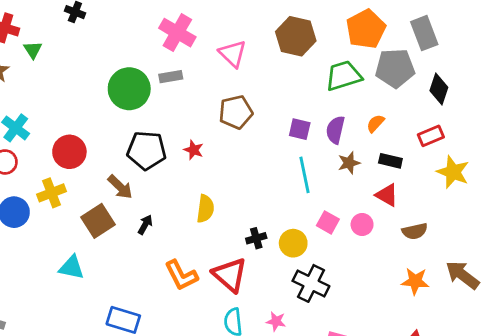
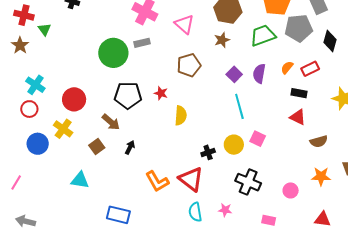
purple square: (300, 129) -> (234, 74), turned 35
red rectangle: (431, 136) -> (310, 69), moved
brown star: (349, 163) -> (222, 40), moved
yellow cross: (52, 193) -> (63, 129), turned -30
yellow semicircle: (205, 209) -> (181, 115), moved
brown square: (98, 221) -> (97, 147), size x0.7
pink circle: (362, 225) -> (291, 190), moved
yellow circle: (293, 243) -> (234, 145), moved

